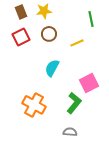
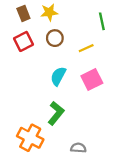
pink square: (89, 83) -> (92, 80), moved
green L-shape: (74, 103) -> (56, 113), moved
orange cross: (34, 105) -> (30, 138), moved

